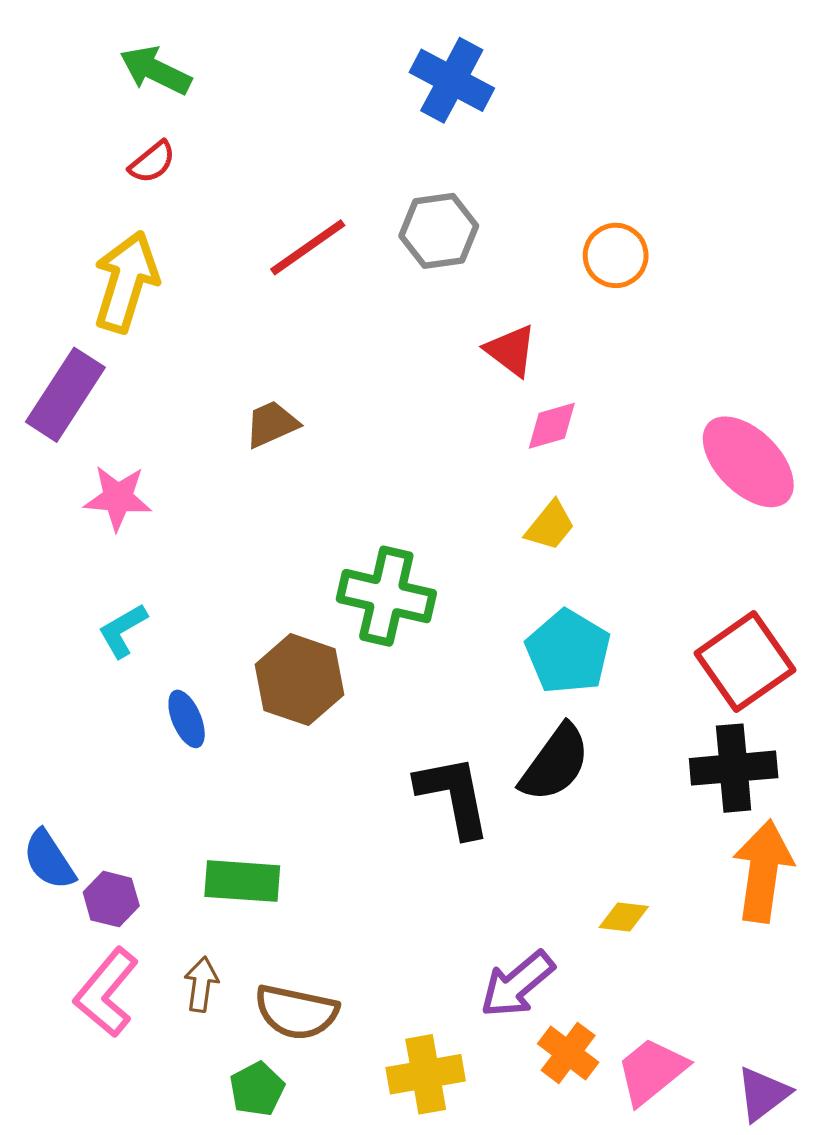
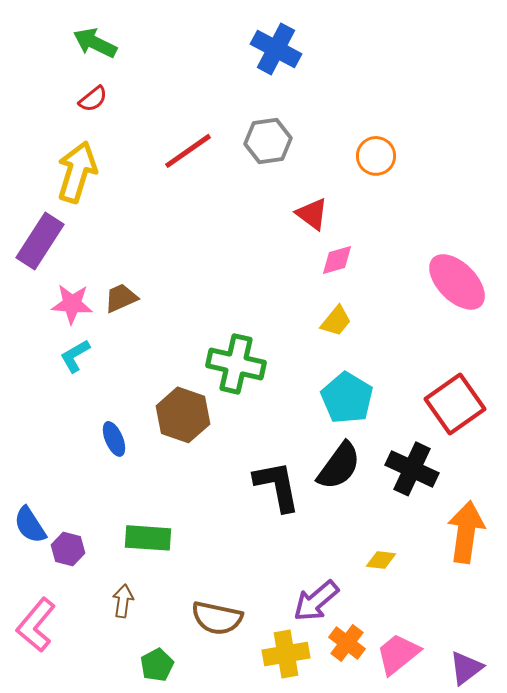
brown trapezoid: (272, 424) -> (121, 298), moved
cyan L-shape: (123, 630) -> (75, 356), moved
black cross: (734, 768) -> (412, 469), moved, turned 30
pink L-shape: (106, 992) -> (36, 625), moved
brown semicircle: (296, 1012) -> (217, 618), moved
yellow cross: (426, 1074) -> (286, 654), moved

